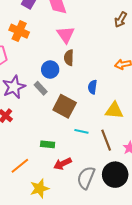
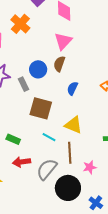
blue semicircle: (92, 87) -> (72, 88), moved
brown square: (65, 106) -> (41, 108), turned -30
yellow triangle: (114, 110) -> (73, 125), moved
gray semicircle: (86, 178) -> (47, 169), moved

